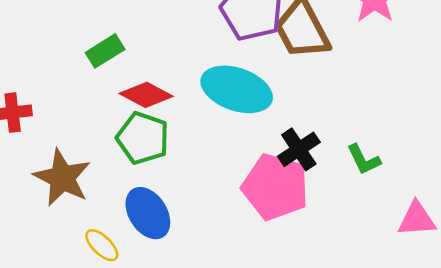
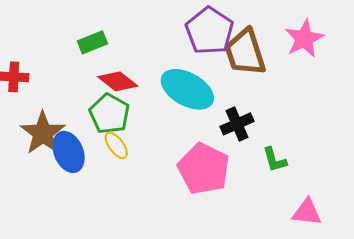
black cross: (299, 149) -> (237, 124), moved
blue ellipse: (148, 213) -> (69, 152), moved
yellow ellipse: (102, 245) -> (116, 145), moved

